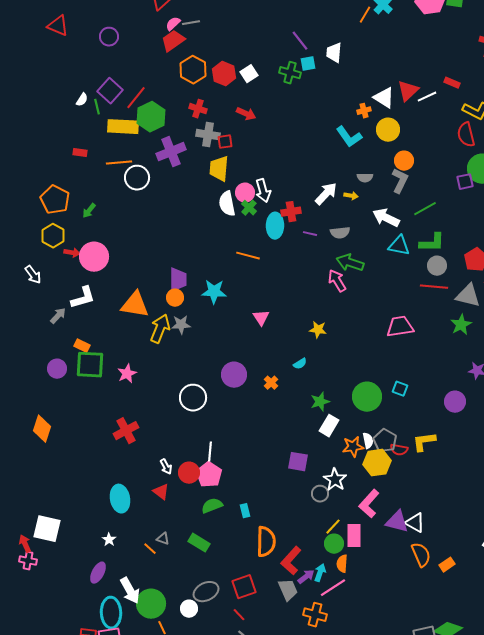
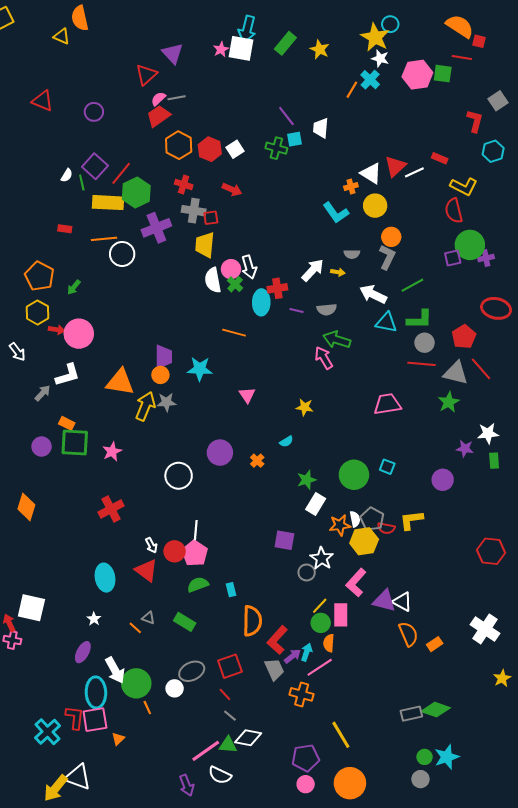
red triangle: (161, 492) -> (146, 570), size x1.4

